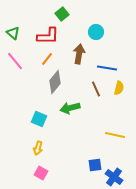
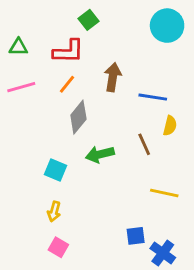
cyan circle: (96, 32) -> (167, 26), moved, size x1.5
green triangle: (13, 33) -> (18, 47), turned -40
pink line: (15, 61) -> (21, 87), turned -66
brown line: (96, 89) -> (144, 144), moved

